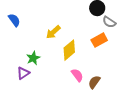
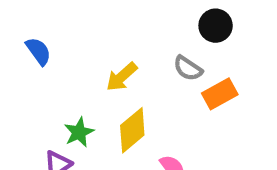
gray semicircle: (109, 22) -> (188, 68), moved
yellow diamond: (69, 50) -> (132, 130), moved

